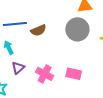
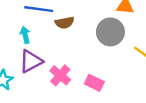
purple triangle: (18, 68) -> (31, 61), size x1.5

